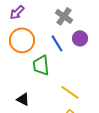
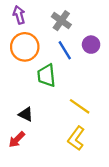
purple arrow: (17, 12) -> (19, 15), turned 119
gray cross: (64, 16) -> (61, 21), moved

